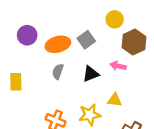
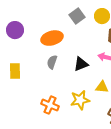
purple circle: (27, 35) -> (15, 30), moved
gray square: (86, 40) -> (77, 16), moved

